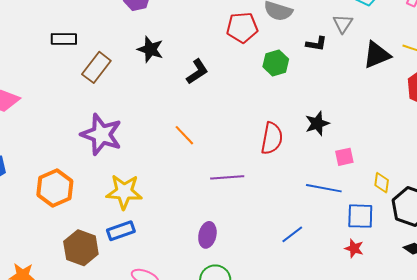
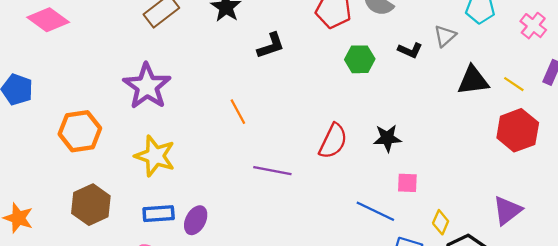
blue rectangle: (121, 231) -> (159, 214), moved
purple ellipse: (207, 235) -> (196, 220), moved

